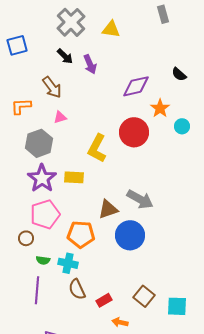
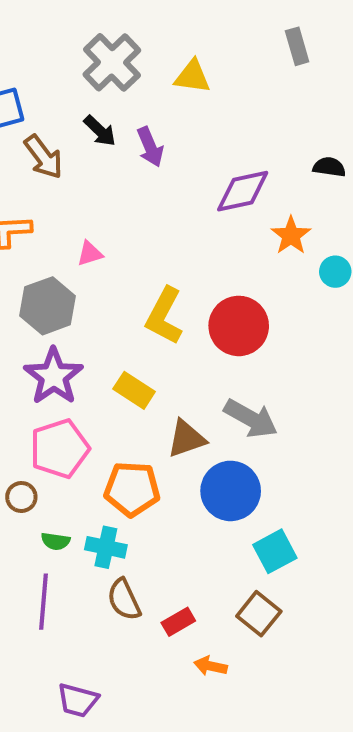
black semicircle: (179, 74) -> (329, 167), turned 147
brown arrow: (52, 87) -> (44, 157), moved
red circle: (134, 132) -> (239, 326), moved
yellow rectangle: (74, 177) -> (134, 390), moved, turned 30
cyan square: (177, 306) -> (275, 551), moved, turned -30

